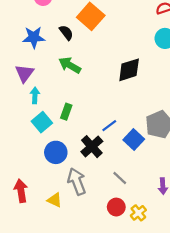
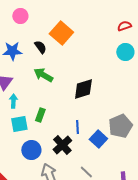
black diamond: (129, 70) -> (83, 89), moved
cyan square: (42, 122) -> (19, 124), turned 30
blue line: (109, 126) -> (77, 127), turned -56

